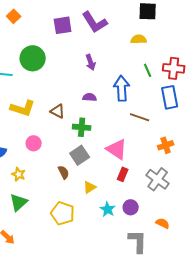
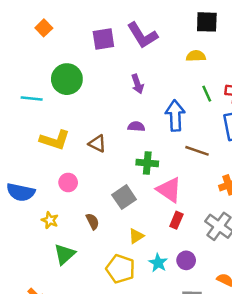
green cross: (82, 127) -> (147, 163), moved
brown semicircle: (64, 172) -> (92, 221), moved
green triangle: (19, 202) -> (64, 254), moved
yellow pentagon: (63, 213) -> (120, 269), moved

